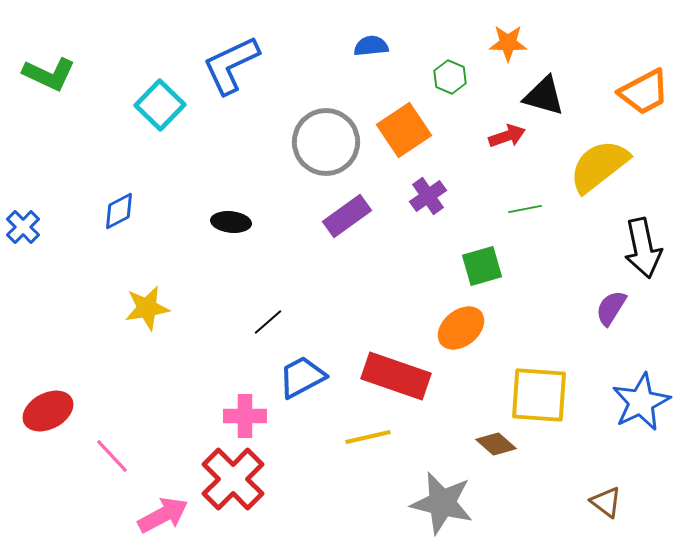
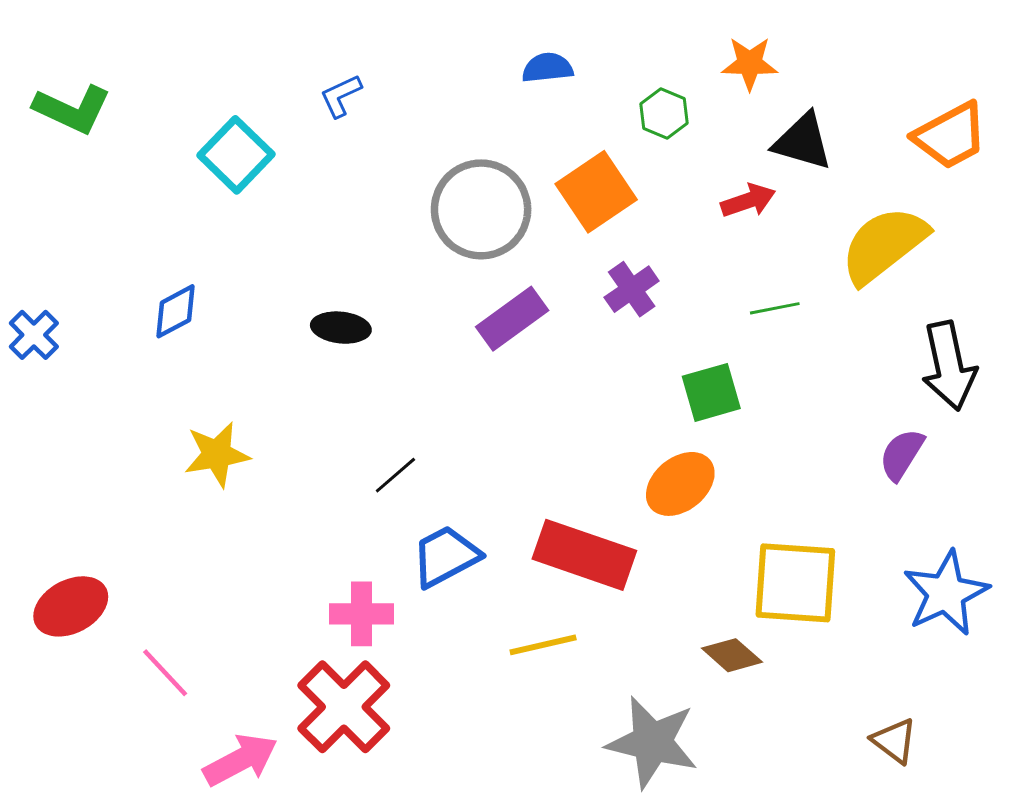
blue L-shape: (231, 65) -> (341, 96), size x0.5

